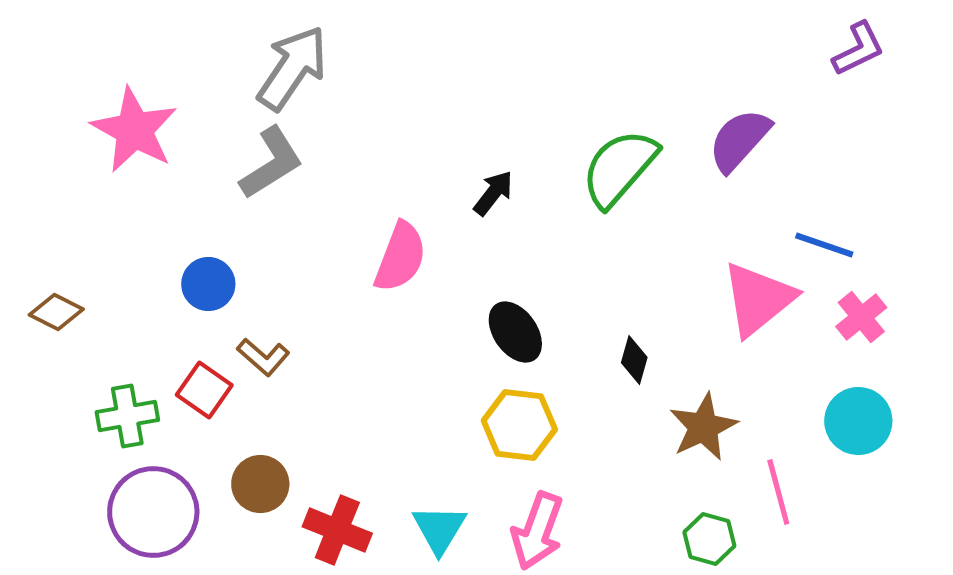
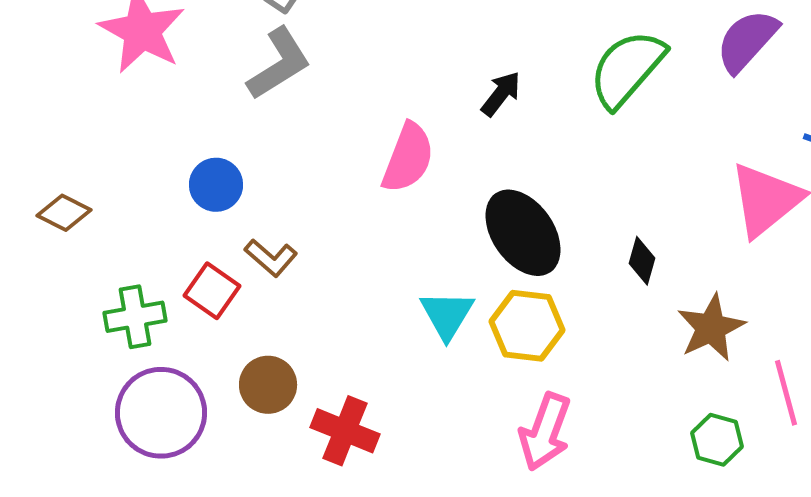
black ellipse: (515, 332) -> (523, 233), size x1.4
cyan triangle: (439, 529) -> (447, 315), moved

